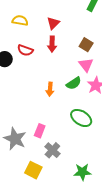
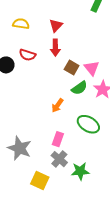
brown square: (86, 45) -> (72, 67), moved
orange arrow: (50, 89) -> (57, 105), moved, turned 32
pink rectangle: (40, 131) -> (58, 139), moved
green star: (82, 172) -> (80, 171), moved

